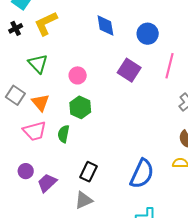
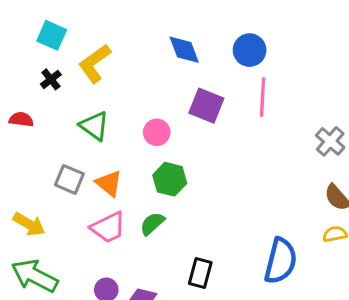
pink line: (169, 66) -> (263, 97), moved
purple square: (129, 70) -> (206, 106), moved
green semicircle: (64, 134) -> (152, 224), turned 48

